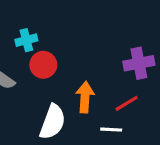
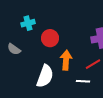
red circle: (43, 65) -> (50, 38), moved

